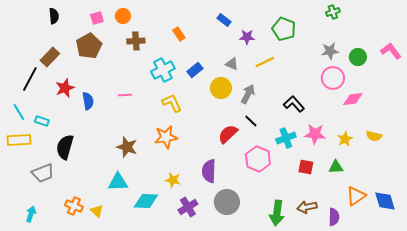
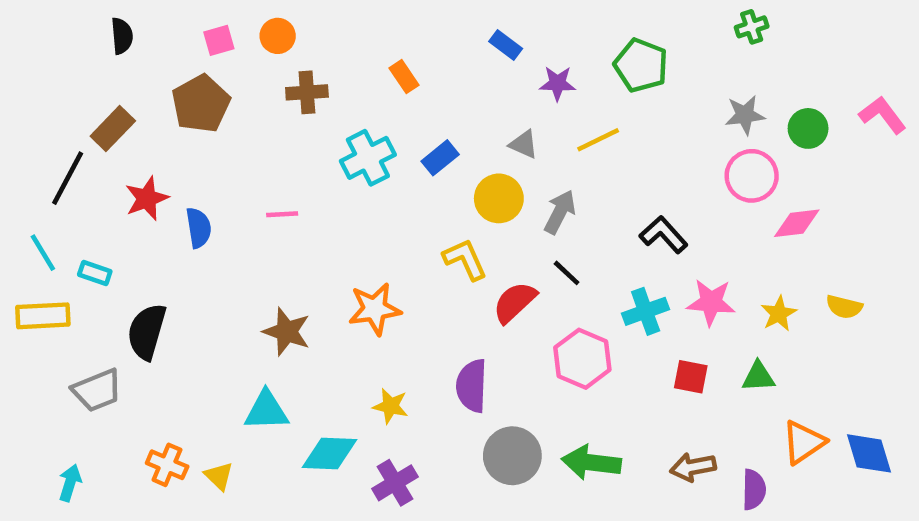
yellow L-shape: (172, 103) -> (465, 259), moved
purple cross: (188, 207) -> (395, 483), moved
green arrow: (277, 213) -> (591, 463), moved, turned 90

